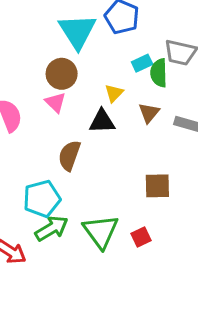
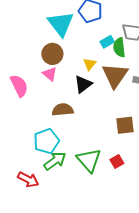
brown triangle: (149, 113) -> (115, 76), size x1.8
black triangle: (102, 121) -> (83, 84), turned -30
brown semicircle: (69, 156) -> (63, 110), turned 70

